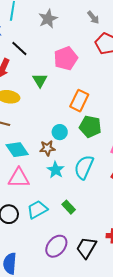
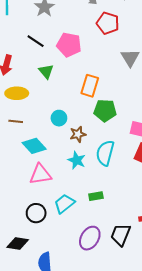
black line: (19, 48) -> (36, 41), moved
pink pentagon: (66, 58) -> (69, 45), turned -30
cyan circle: (60, 132) -> (59, 118), moved
brown star: (47, 148) -> (78, 134), moved
green rectangle: (69, 207) -> (96, 196), turned -48

